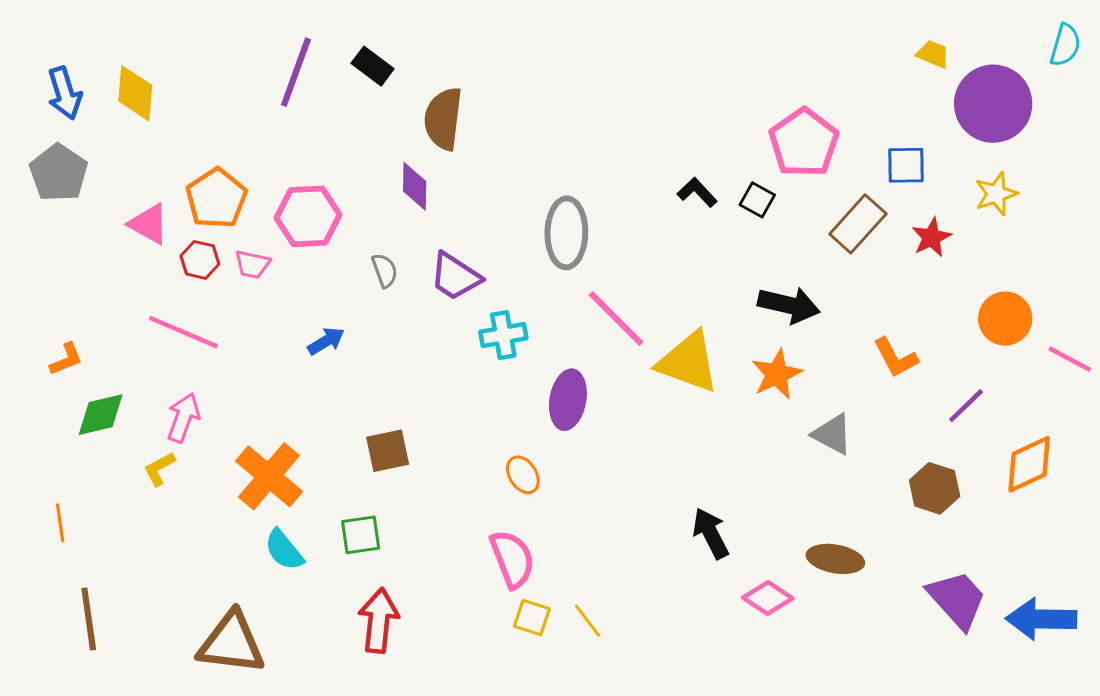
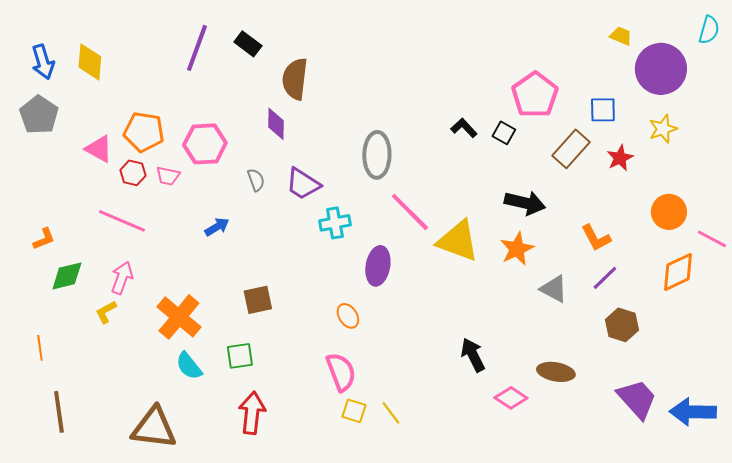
orange pentagon: (216, 198) -> (144, 132), turned -30
purple line: (966, 406) -> (605, 278), moved
orange diamond: (1029, 464) -> (678, 272), moved

